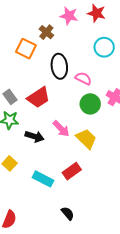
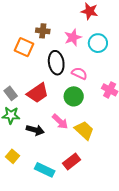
pink star: (69, 16) -> (73, 37), moved, turned -30
brown cross: (46, 32) -> (43, 31), turned -32
green circle: (90, 104) -> (74, 96), moved

